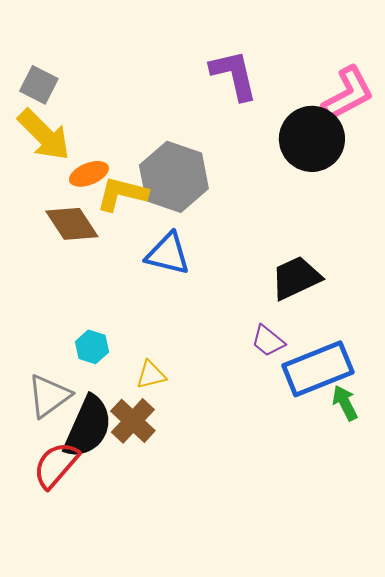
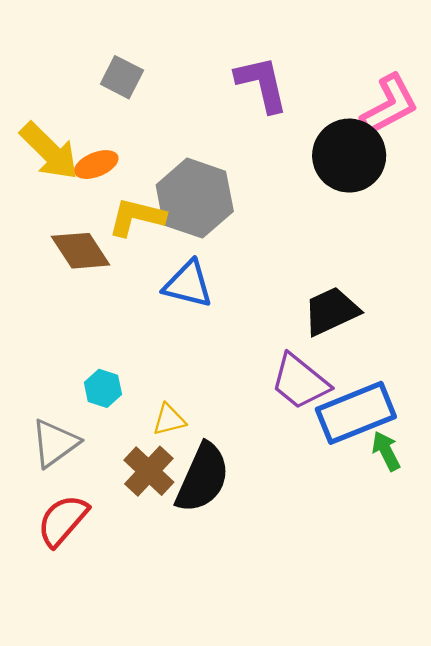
gray square: (39, 85) -> (122, 77), moved
orange ellipse: (89, 174) -> (96, 165), moved
purple trapezoid: (268, 341) -> (300, 382), size x1.6
black semicircle: (88, 427) -> (203, 478), moved

